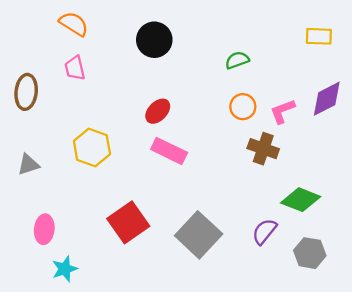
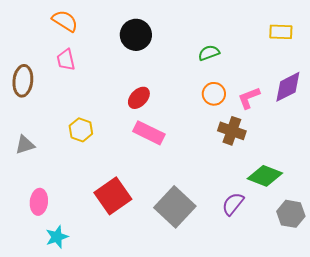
yellow hexagon: (92, 147) -> (81, 130), size x0.7
gray hexagon: (310, 253) -> (291, 214), moved

